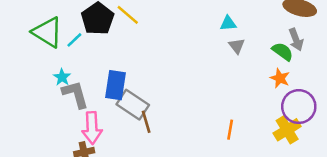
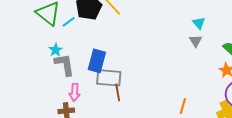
cyan triangle: (228, 23) -> (199, 23), moved, turned 48
gray rectangle: (133, 105) -> (109, 78), turned -35
pink arrow: (92, 128) -> (75, 92), size x0.7

